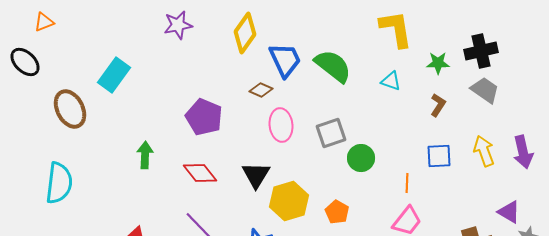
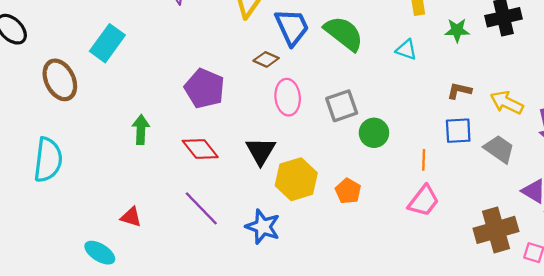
gray trapezoid: (485, 90) -> (499, 149), moved
brown L-shape: (438, 105) -> (459, 91), moved, turned -110
yellow arrow: (484, 151) -> (507, 103), moved, turned -44

